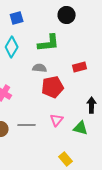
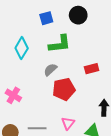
blue square: (17, 18) -> (46, 18), moved
gray semicircle: (40, 68) -> (50, 70), turned -48

